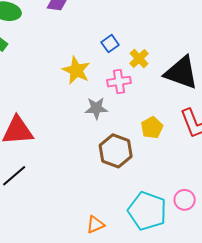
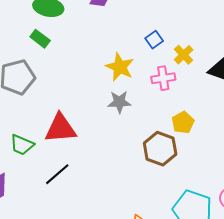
gray star: (96, 108) -> (119, 102), moved
yellow pentagon: (152, 128) -> (183, 123), moved

